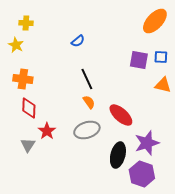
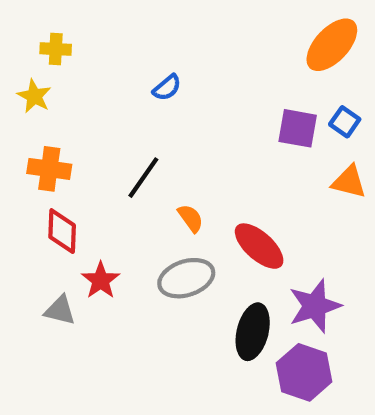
blue square: (161, 57) -> (345, 122), turned 32
black line: (87, 79) -> (143, 178), moved, turned 60
gray triangle: (28, 145) -> (60, 310), turned -49

